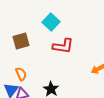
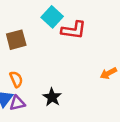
red L-shape: (63, 46) -> (74, 30), moved

